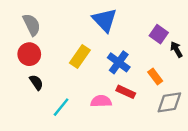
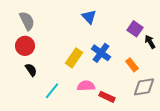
blue triangle: (105, 20) -> (89, 17), size x0.7
yellow rectangle: (80, 57) -> (74, 58), moved
red rectangle: (126, 92) -> (107, 97), moved

